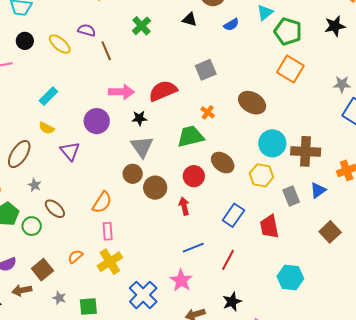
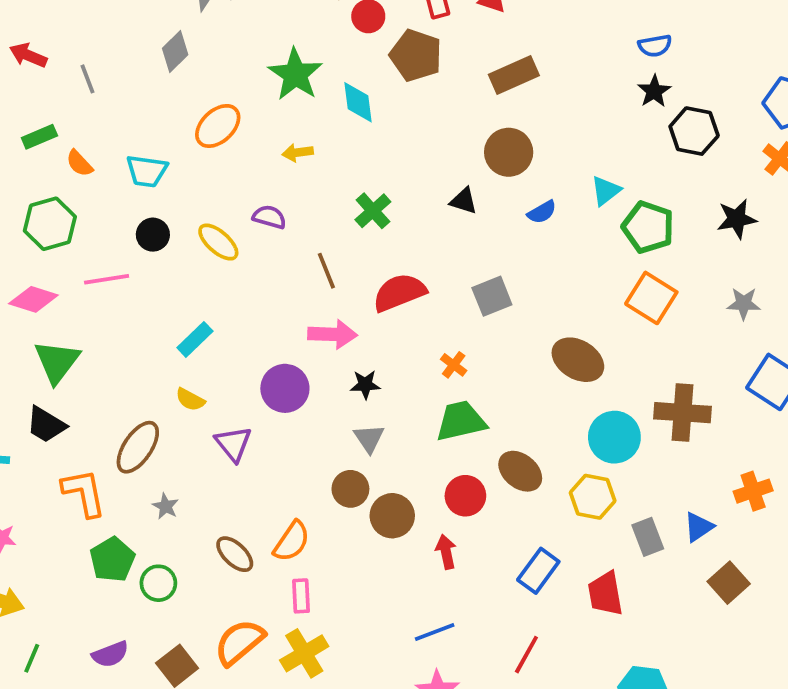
brown line: (106, 51) -> (326, 271), moved
gray star: (342, 84) -> (744, 303), moved
red semicircle: (163, 91) -> (399, 292), moved
orange cross: (208, 112) -> (454, 365), moved
gray triangle: (142, 147) -> (369, 438), size x0.7
brown cross: (306, 151) -> (683, 413), moved
brown ellipse: (55, 209) -> (235, 554), moved
brown square: (330, 232) -> (729, 583), moved
blue line: (193, 248) -> (435, 632), moved
orange semicircle: (75, 257) -> (239, 642), size x1.8

